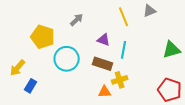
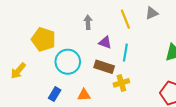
gray arrow: (77, 20) -> (88, 22), moved, turned -48
blue rectangle: (31, 86) -> (55, 94), moved
orange triangle: (105, 92) -> (84, 95), moved

